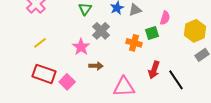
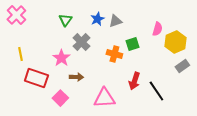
pink semicircle: (165, 18) -> (157, 29), moved
yellow line: (40, 43) -> (20, 54), turned -64
red rectangle: (44, 74) -> (36, 78), moved
pink square: (67, 82) -> (60, 98), moved

